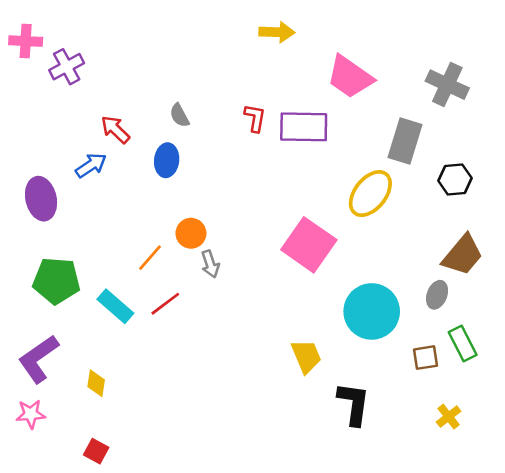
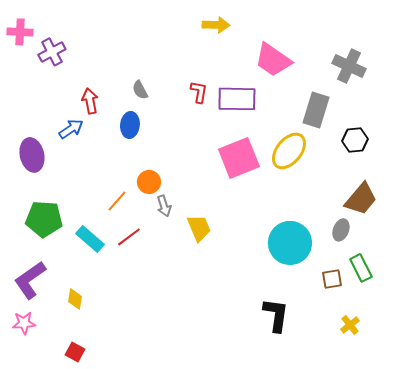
red arrow: (115, 129) -> (90, 101), turned 35
pink square: (309, 245) -> (239, 158), moved, turned 33
yellow trapezoid: (306, 356) -> (199, 228), moved

